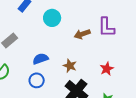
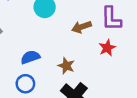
red star: (107, 69) -> (107, 48), moved

